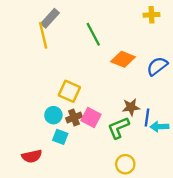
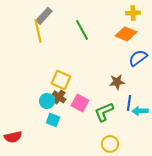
orange diamond: (123, 59) -> (126, 34), moved
brown star: (131, 107) -> (117, 82), moved
brown cross: (74, 117) -> (59, 97), moved, turned -32
red semicircle: (32, 156) -> (13, 137), moved

